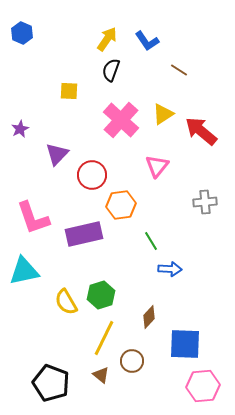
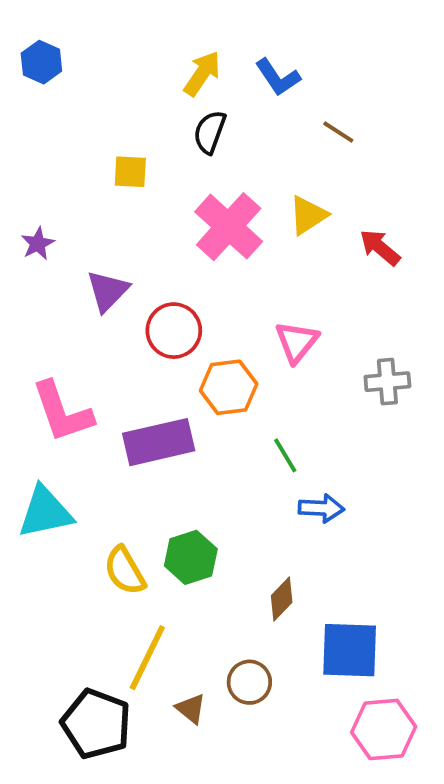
red arrow: (201, 131) -> (380, 247), size x0.7
pink triangle: (157, 166) -> (297, 342), moved
yellow line: (104, 338) -> (147, 658), moved

